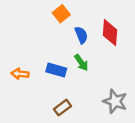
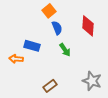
blue semicircle: (81, 35) -> (57, 28), moved
blue rectangle: (56, 70) -> (32, 46), moved

